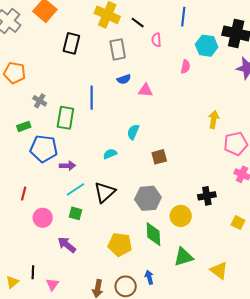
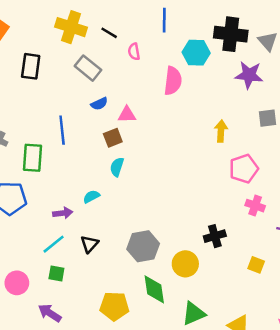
gray rectangle: (118, 49) -> (88, 68), turned -35
pink semicircle: (185, 67) -> (173, 81), size x1.6
yellow arrow: (214, 120) -> (221, 131), moved
brown square: (159, 157) -> (113, 138), moved
purple arrow: (67, 166) -> (63, 213), moved
black triangle: (105, 192) -> (89, 244), size x0.7

